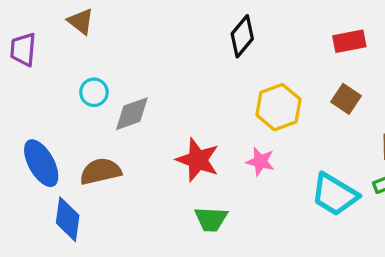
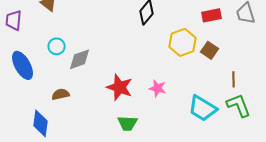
yellow hexagon: (278, 107) -> (183, 42), moved
blue ellipse: (41, 163) -> (23, 65), moved
brown semicircle: (101, 171) -> (61, 94), size x0.7

